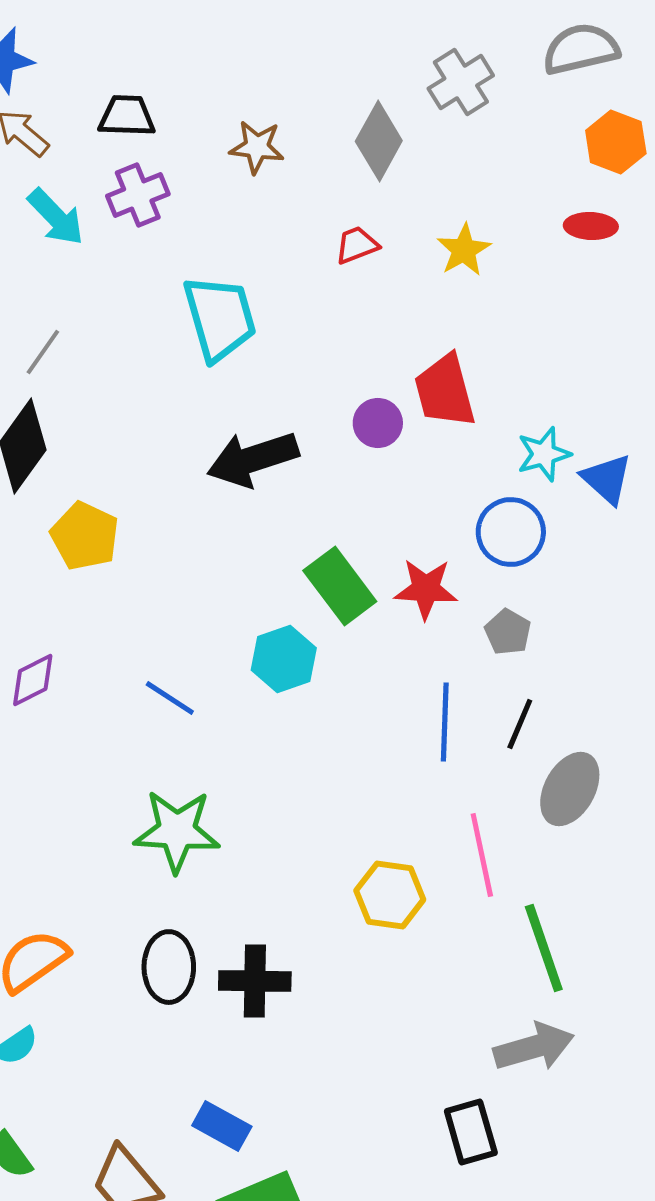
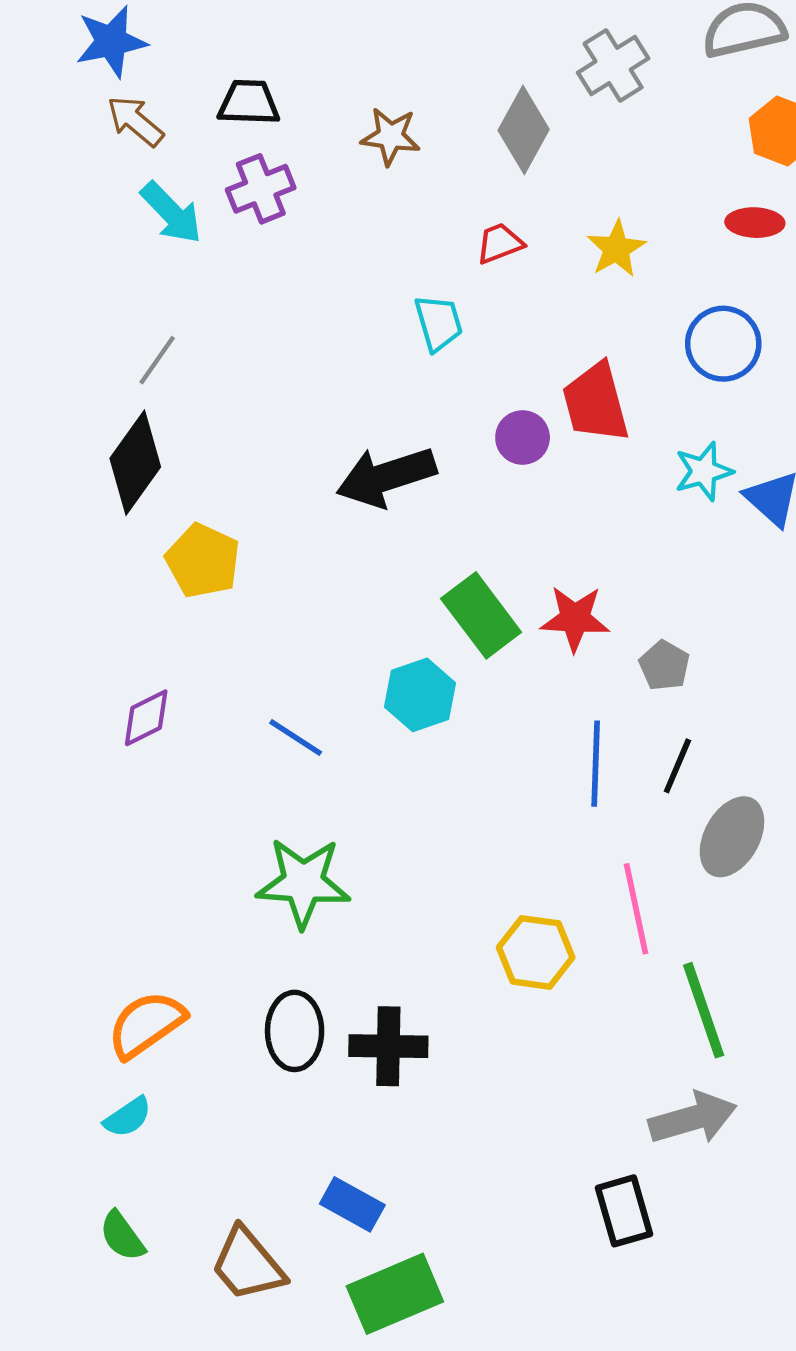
cyan trapezoid: (220, 318) -> (439, 323), moved, size x0.6
blue circle: (511, 532) -> (723, 344), moved

